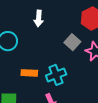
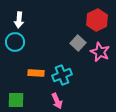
white arrow: (39, 18) -> (19, 20), moved

